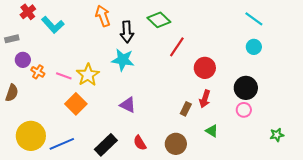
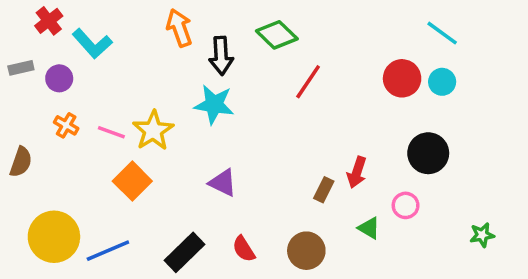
purple circle: (23, 60) -> (59, 78), moved
red circle: (205, 68) -> (402, 78), moved
pink circle: (244, 110) -> (406, 205), moved

